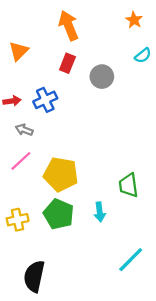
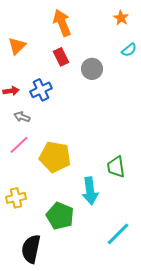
red rectangle: (67, 63) -> (61, 57), turned -48
cyan arrow: (100, 212) -> (90, 191), size x1.5
green pentagon: (59, 214) -> (60, 216), moved

